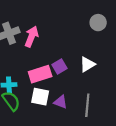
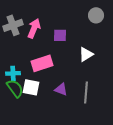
purple square: (59, 67) -> (60, 35), moved, turned 32
white square: (40, 97) -> (31, 87), moved

